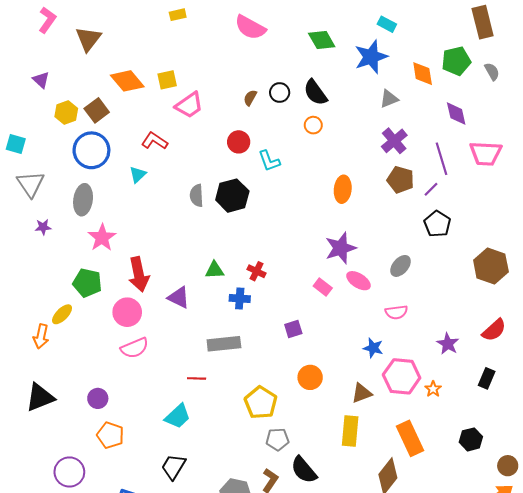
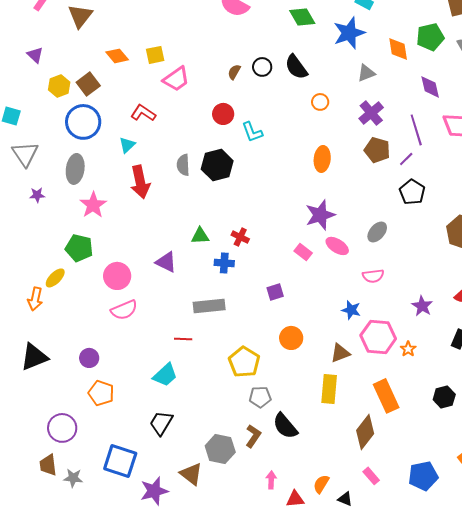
orange diamond: (127, 81) -> (117, 56), size x0.7
orange circle: (313, 125) -> (320, 102), moved
red arrow: (139, 274) -> (140, 182), moved

